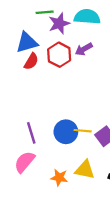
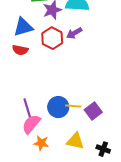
red semicircle: (31, 61) -> (20, 50), moved, turned 70
pink semicircle: (25, 162) -> (31, 124), moved
orange star: (59, 178) -> (41, 143), moved

